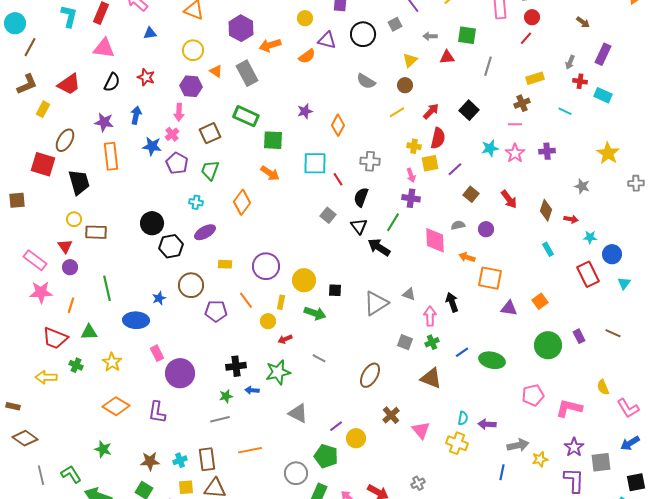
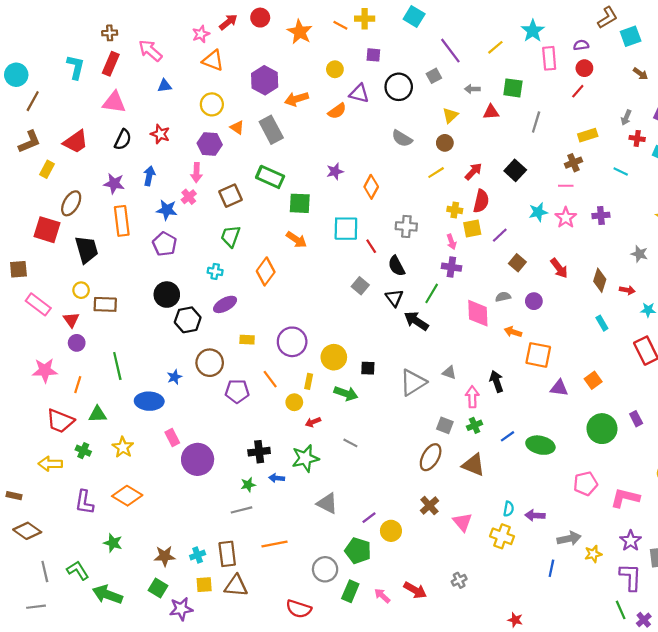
purple pentagon: (177, 163) -> (165, 244), moved
black semicircle: (361, 197) -> (396, 266), turned -48
pink rectangle: (35, 260) -> (38, 304), moved
brown ellipse: (370, 375) -> (431, 457), moved
purple L-shape: (157, 412) -> (84, 502), moved

